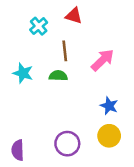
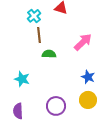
brown line: (65, 51) -> (39, 35), moved
cyan star: (23, 73) -> (22, 79), moved

